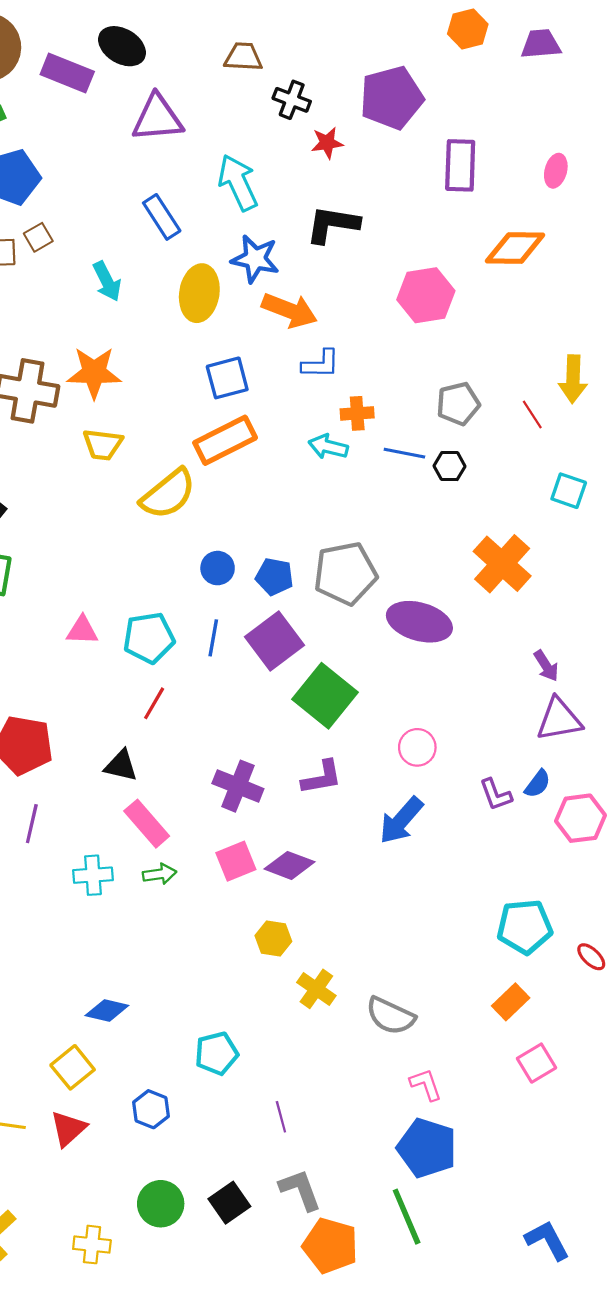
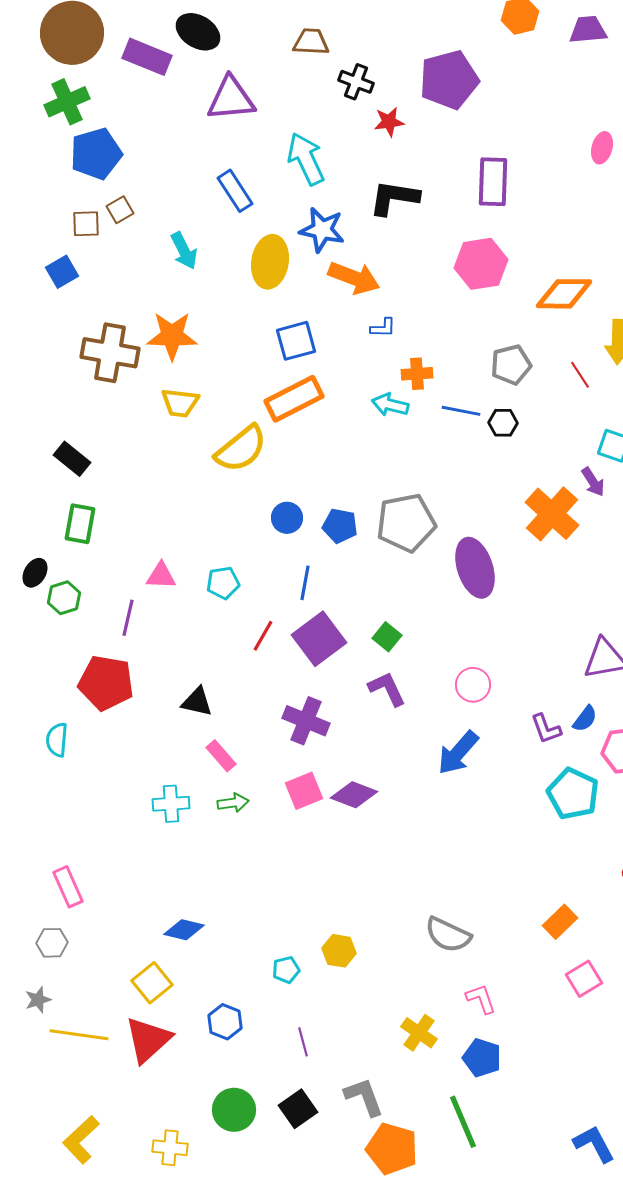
purple rectangle: (460, 165) -> (493, 182), moved
orange diamond: (515, 248) -> (564, 294), moved
blue L-shape: (321, 364) -> (383, 328), size x0.7
purple ellipse: (419, 622) -> (475, 568), turned 56
cyan pentagon: (149, 638) -> (223, 583), size x0.7
blue line: (213, 638) -> (305, 583), moved
purple square: (274, 641) -> (319, 639), moved
purple arrow: (546, 666) -> (593, 482), moved
green square: (325, 696) -> (387, 637), size x0.5
red line: (154, 703) -> (263, 636), moved
purple L-shape: (322, 777) -> (387, 689), moved, turned -105
purple line: (32, 824) -> (128, 618), moved
pink rectangle: (147, 824) -> (221, 756), size x0.7
cyan pentagon: (525, 927) -> (573, 794), moved, turned 30
yellow hexagon: (273, 938) -> (339, 951), moved
yellow cross: (316, 989) -> (419, 1033), moved
cyan pentagon: (216, 1053) -> (286, 970), size x0.7
purple line: (281, 1117) -> (303, 1042), moved
red triangle: (68, 1129) -> (148, 1040), size x1.4
blue pentagon: (427, 1148) -> (482, 1058), size x0.7

